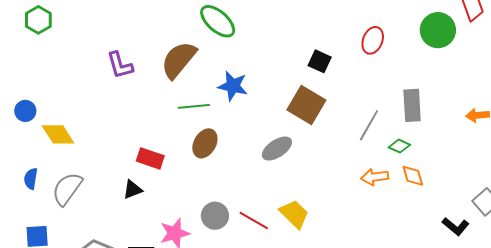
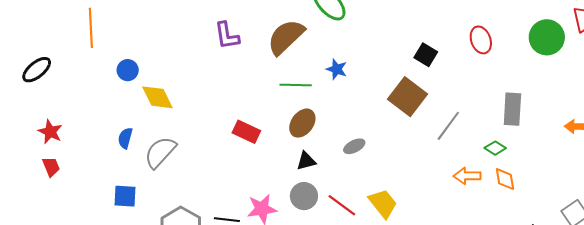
red ellipse: (373, 40) -> (481, 40), turned -48
blue star: (233, 86) -> (337, 69), size x0.7
gray line: (369, 125) -> (448, 126), moved
gray ellipse: (277, 149) -> (354, 146), moved, size x0.7
black triangle: (133, 190) -> (306, 161), moved

